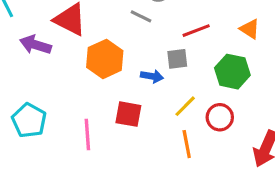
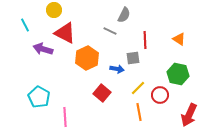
red line: (196, 31) -> (145, 40), turned -72
green hexagon: (232, 72) -> (178, 74), moved
red square: (128, 114) -> (102, 93), turned 30
pink line: (87, 135) -> (65, 117), moved

